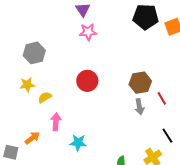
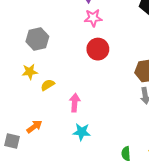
red circle: (87, 81) -> (98, 49), moved
pink arrow: (56, 122) -> (75, 103), moved

